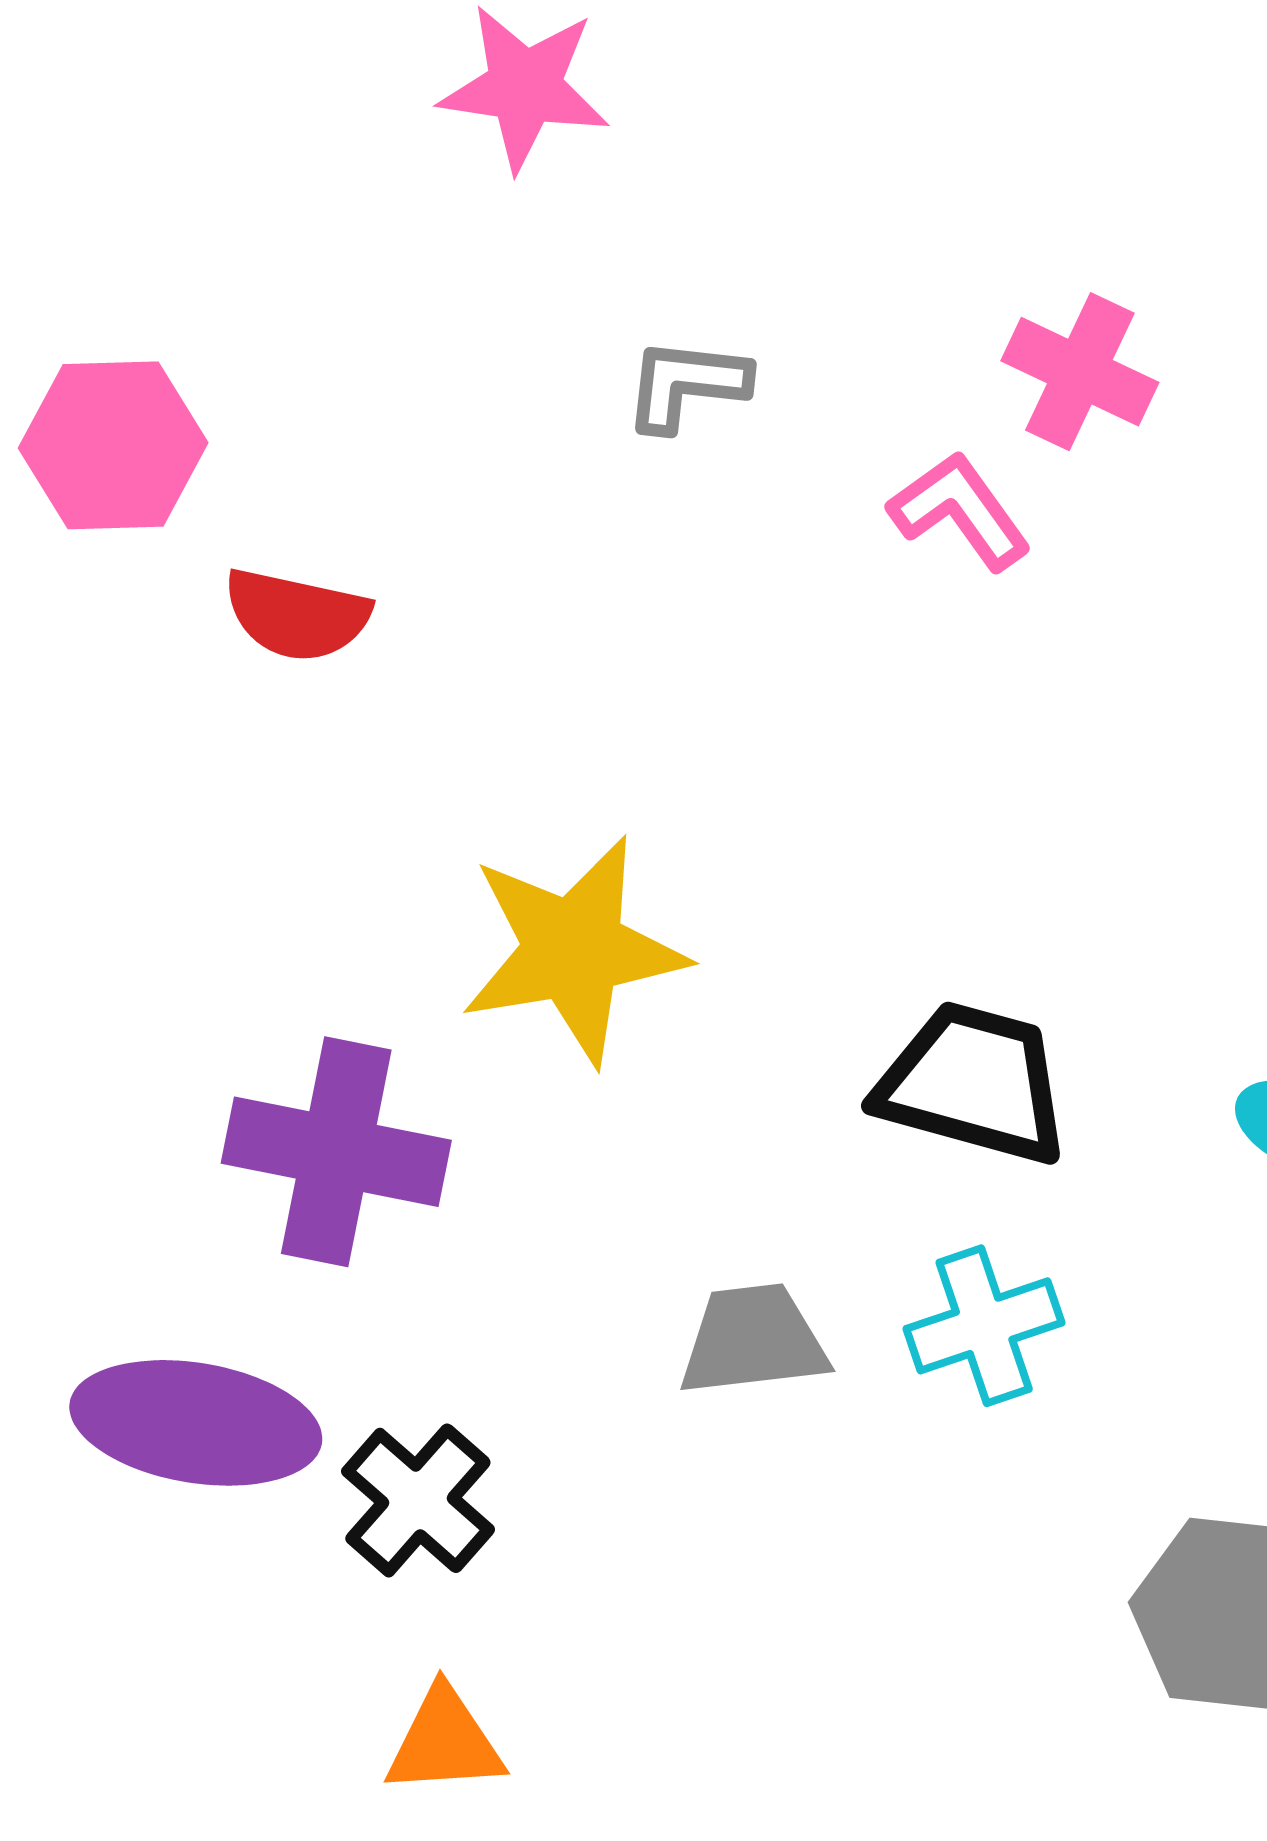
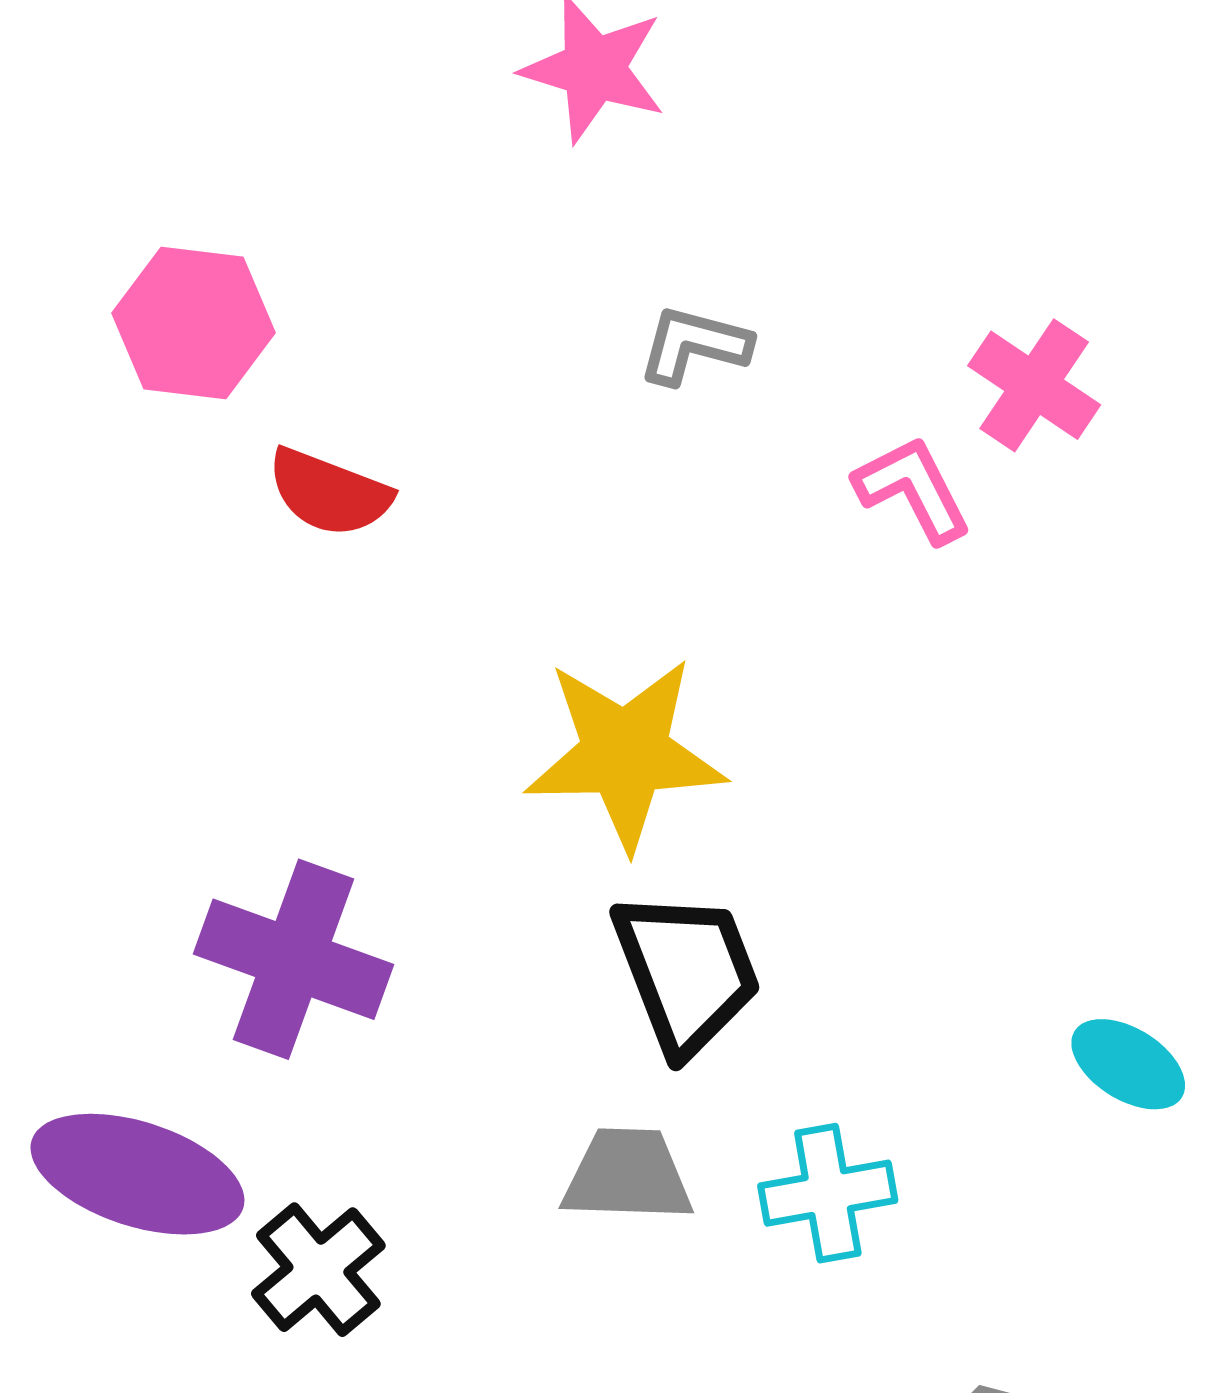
yellow star: (573, 950) -> (625, 753), moved
black trapezoid: (973, 1083) -> (686, 972), moved, turned 45

